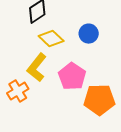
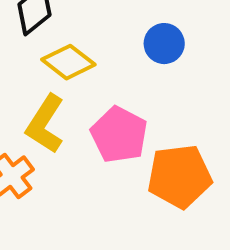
blue circle: (89, 34) -> (164, 44), moved

